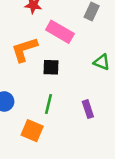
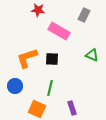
orange L-shape: (24, 49) -> (27, 58), moved
purple rectangle: (88, 109) -> (72, 108), moved

